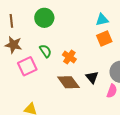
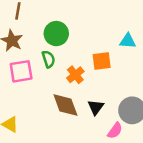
green circle: (44, 18) -> (56, 34), moved
orange square: (104, 39) -> (102, 61), moved

